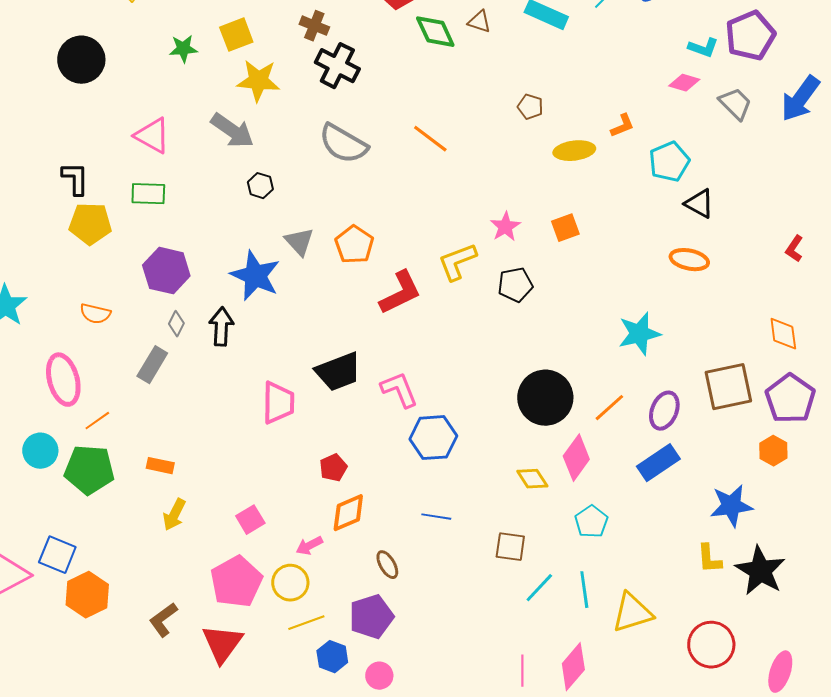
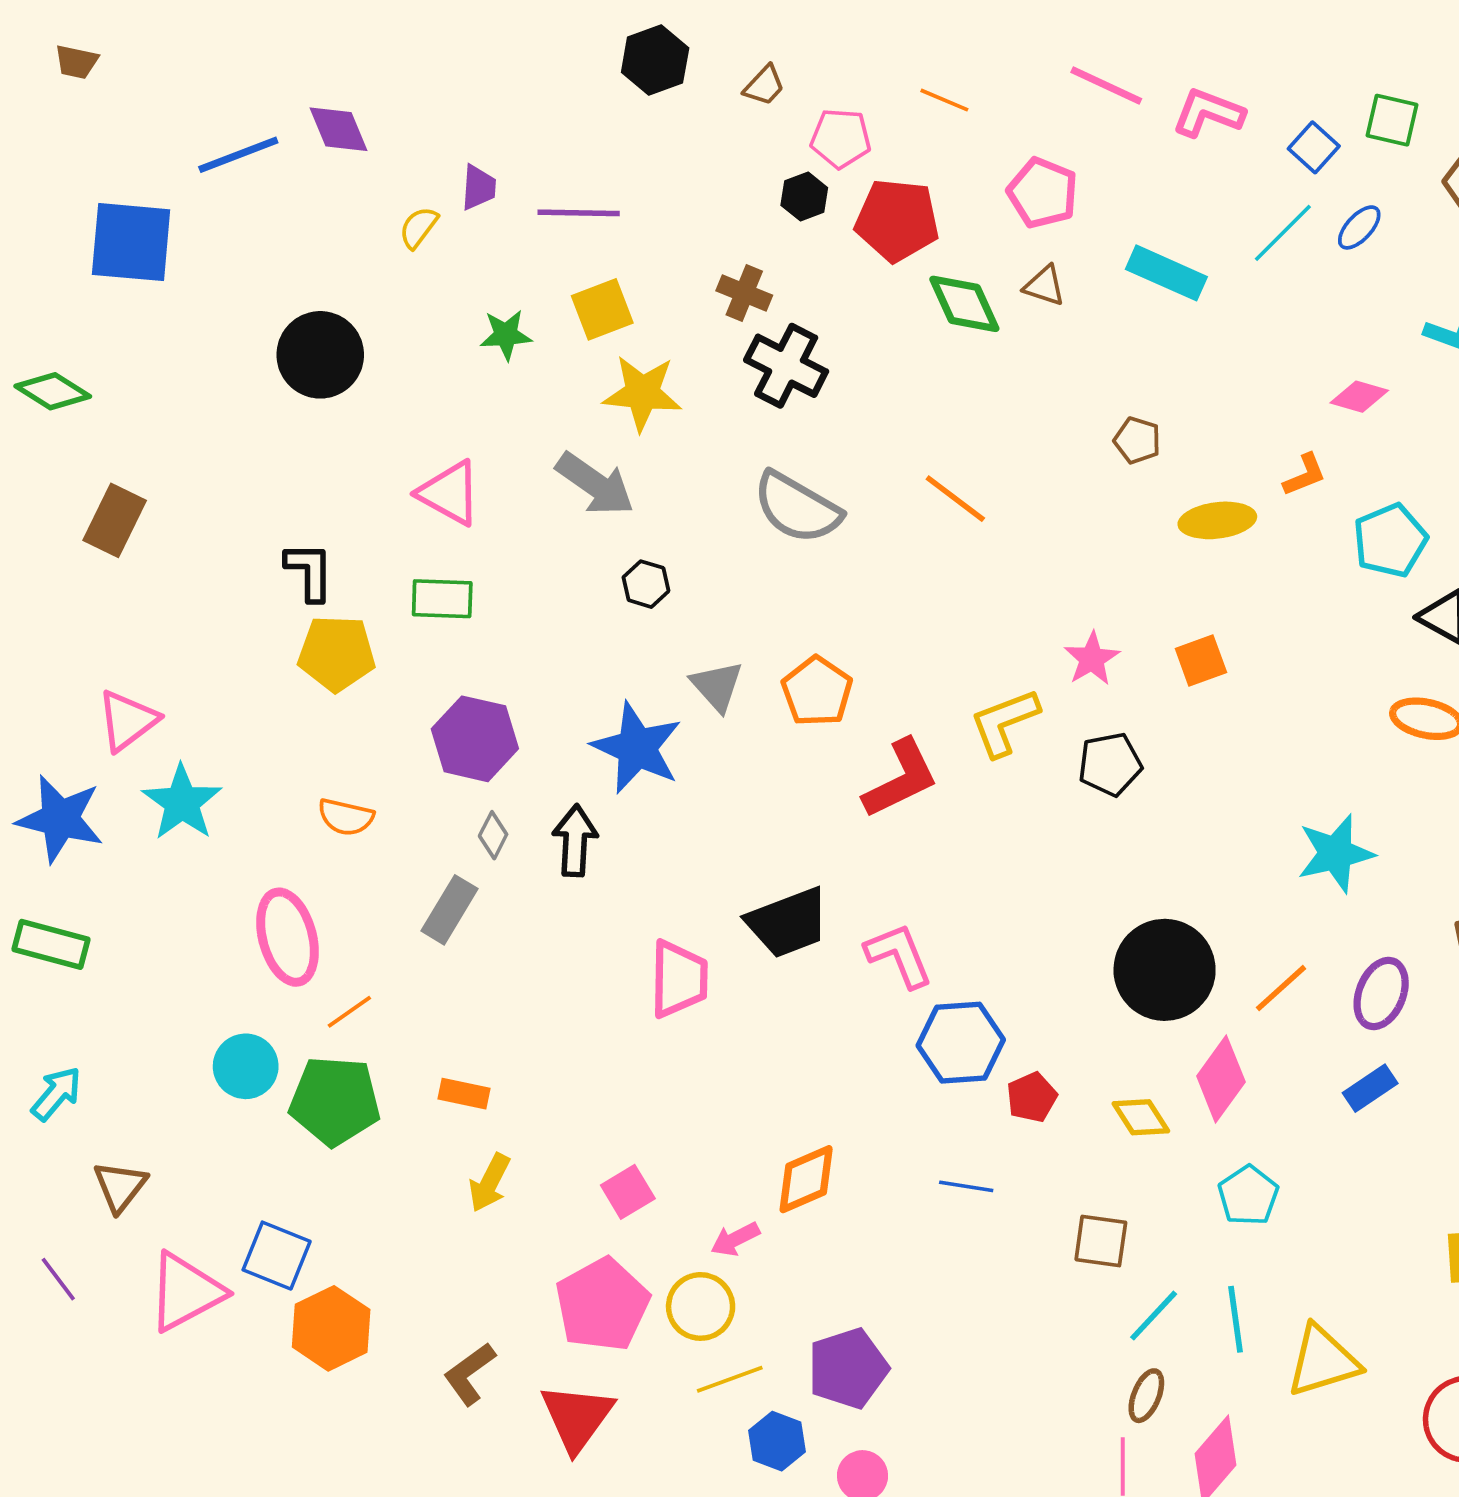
pink diamond: (684, 83) -> (1359, 397), moved
blue rectangle: (658, 463) -> (1370, 1088), size x0.7
red pentagon: (333, 468) -> (1032, 1097), moved
brown ellipse: (387, 565) -> (1146, 1396), moved, turned 52

